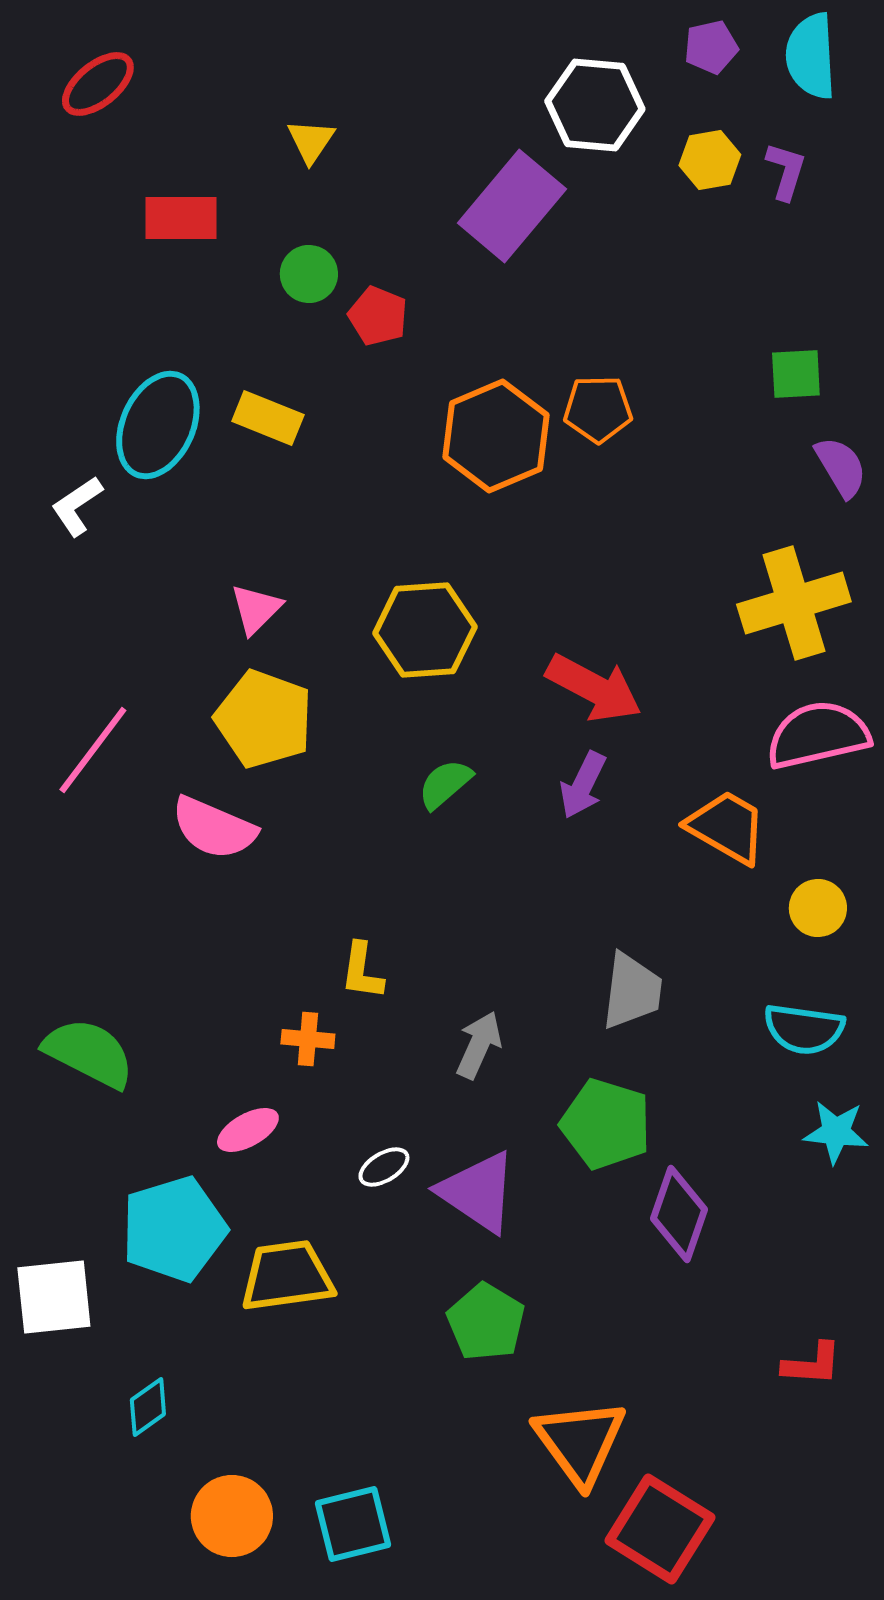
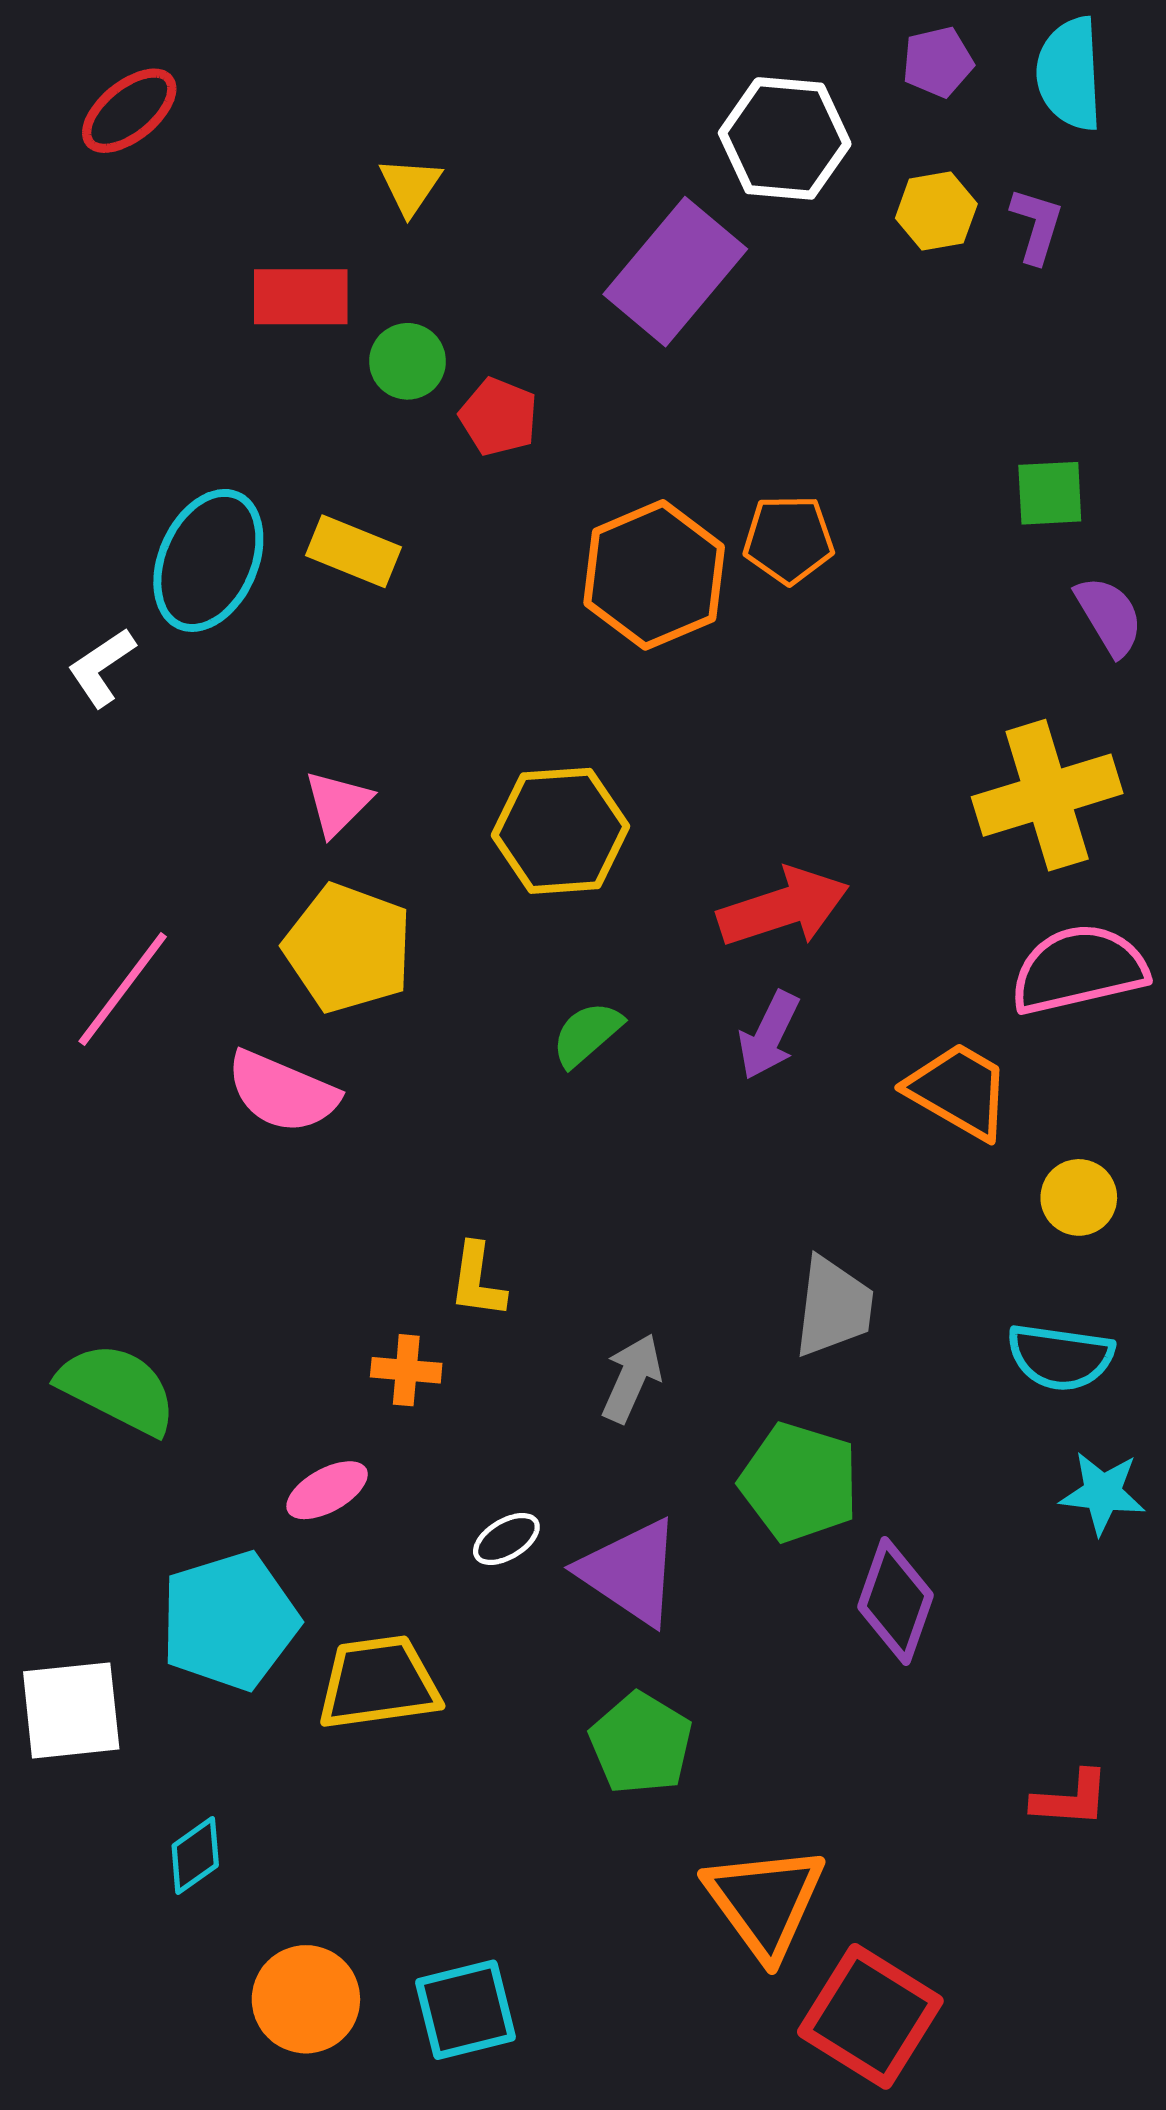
red rectangle: (181, 218) -> (301, 297), moved
red arrow: (594, 688) -> (783, 907), turned -46

